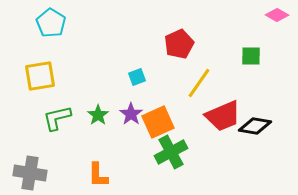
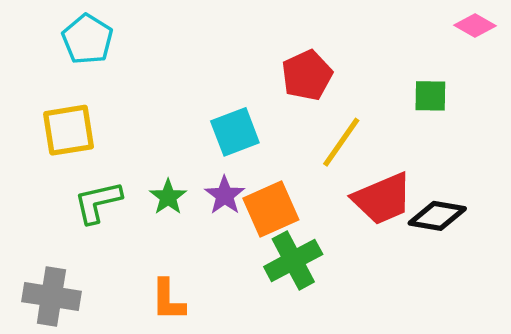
cyan square: (137, 77) -> (235, 132), size x1.6

